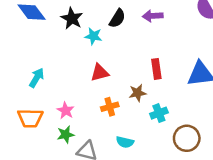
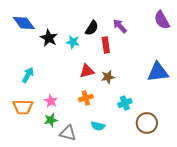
purple arrow: (153, 16) -> (120, 26), turned 49
black star: (72, 18) -> (49, 38), moved
red rectangle: (156, 69) -> (106, 45), moved
red triangle: (100, 73) -> (87, 71), moved
brown star: (137, 93) -> (108, 77), moved

